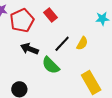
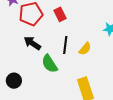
black line: (62, 44) -> (65, 45), turned -48

